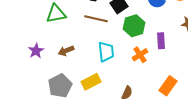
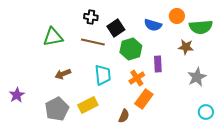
purple star: (36, 51) -> (17, 95), moved
orange rectangle: (168, 86) -> (144, 99), moved

